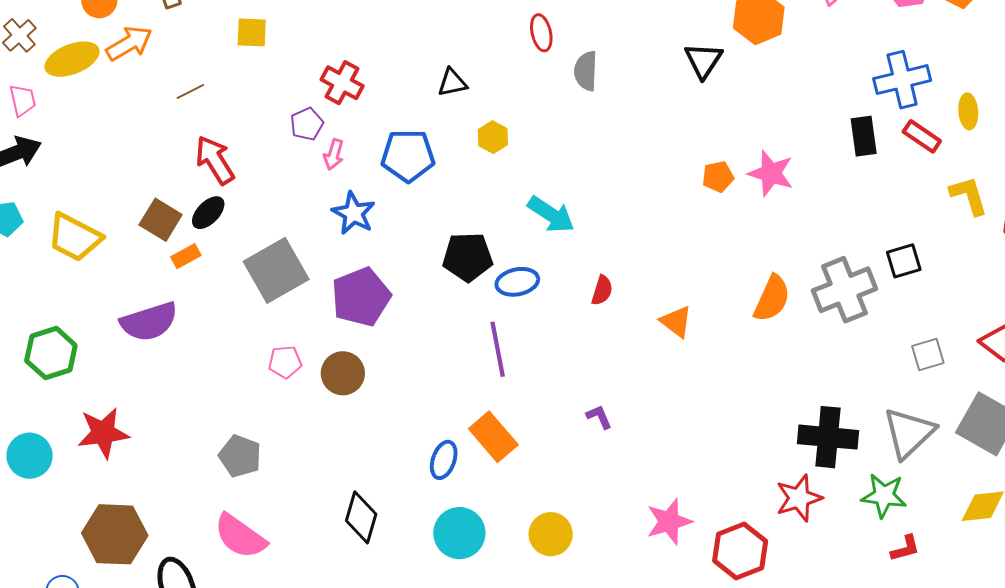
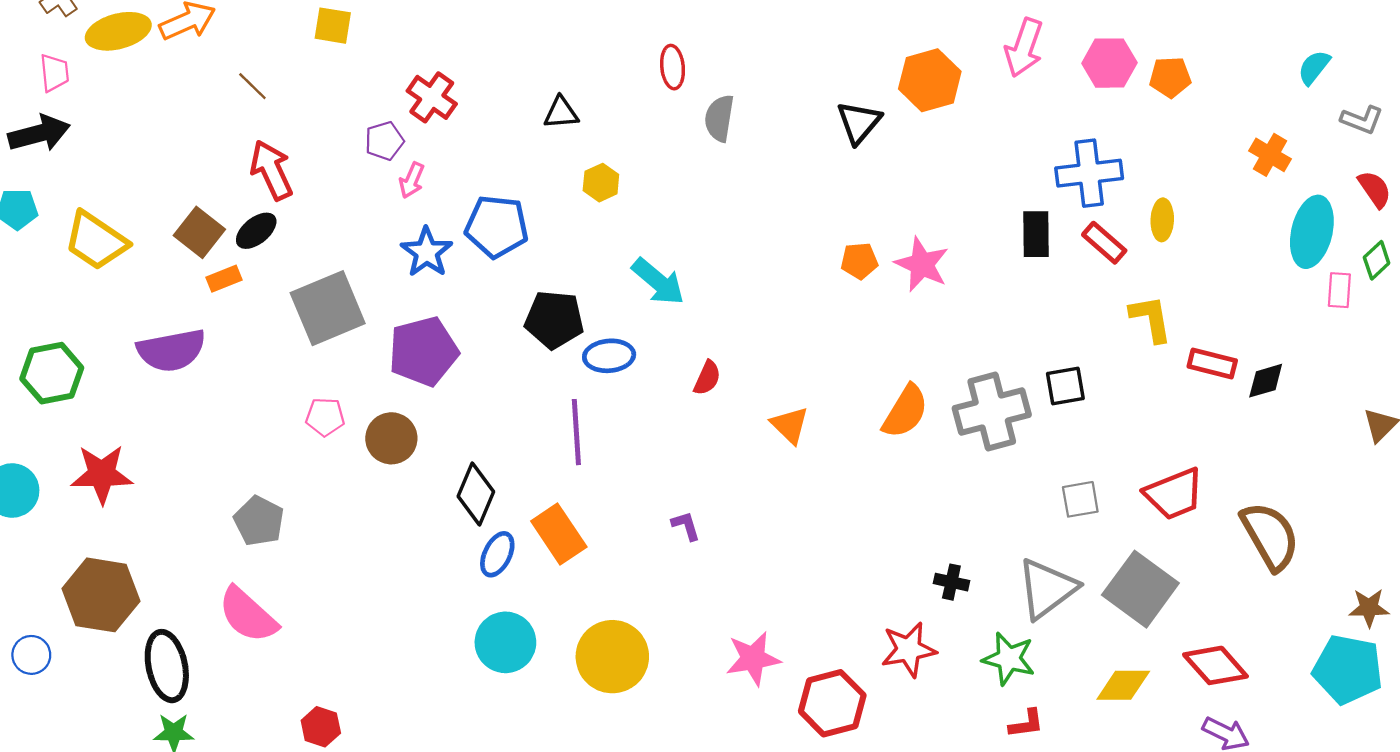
brown line: (190, 92) -> (252, 86), turned 64
blue pentagon: (408, 156) -> (497, 226), moved
black cross: (828, 437) -> (951, 582), size x0.5
black diamond: (361, 517) -> (476, 494), moved
yellow circle: (551, 534) -> (612, 657), size x1.4

